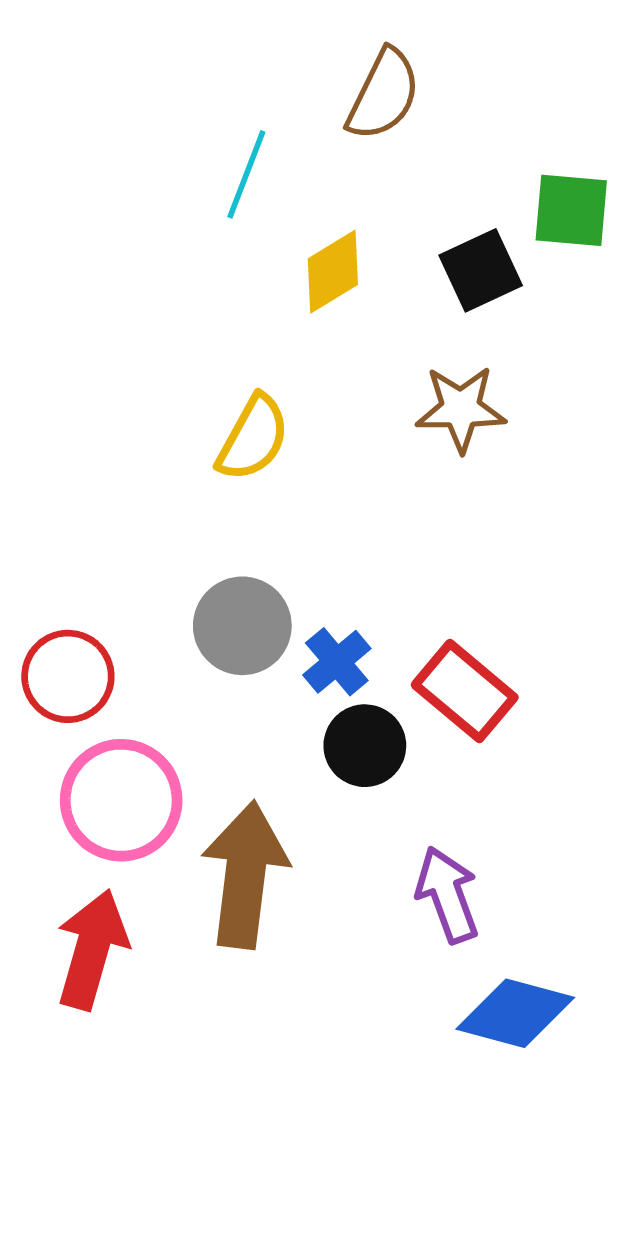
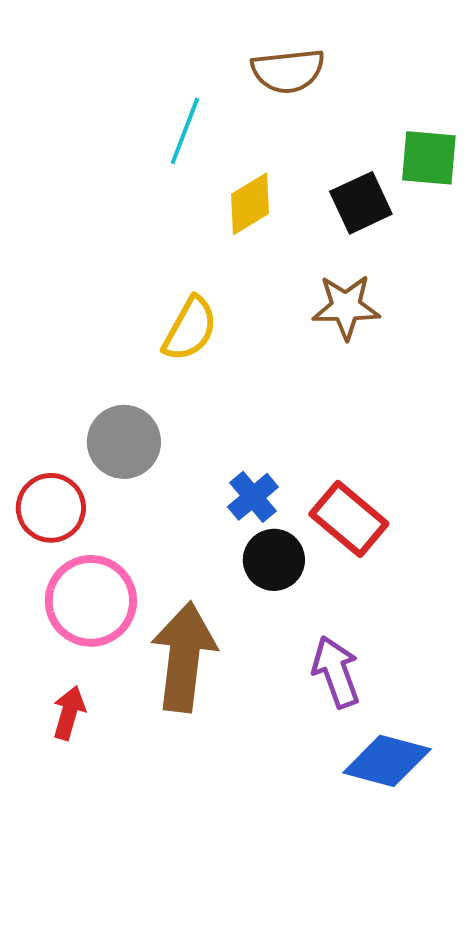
brown semicircle: (383, 95) -> (288, 71), turned 58
gray circle: (242, 626) -> (124, 442), moved
red arrow: (92, 949) -> (69, 713), size x0.6

